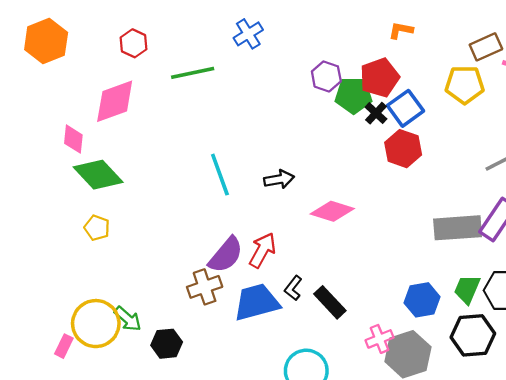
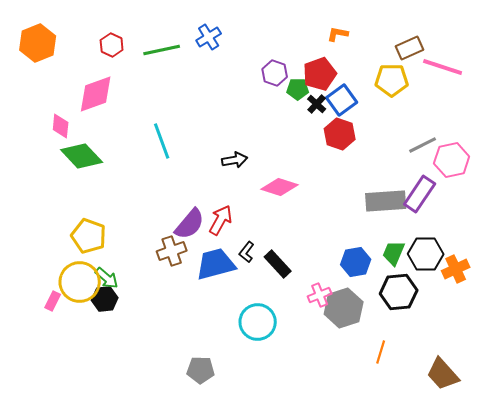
green line: (193, 73) -> (162, 50), moved
green pentagon: (354, 95) -> (298, 89), size x0.7
cyan line: (220, 175) -> (162, 141), moved
yellow pentagon: (97, 228) -> (89, 236), moved, size x1.6
black hexagon: (167, 344) -> (105, 299), moved

